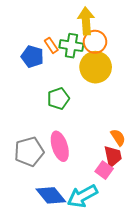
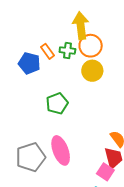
green cross: (71, 46) -> (67, 51), size x0.7
yellow circle: (96, 67) -> (92, 71), size x0.7

